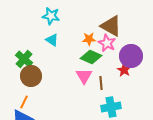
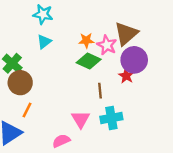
brown triangle: (111, 26) -> (126, 34), moved, turned 50
cyan triangle: (52, 40) -> (44, 42), turned 48
pink triangle: (84, 76) -> (81, 119), moved
orange line: (24, 102) -> (27, 110), moved

